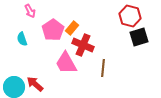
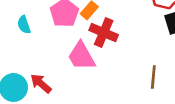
brown line: (103, 68) -> (153, 77), moved

